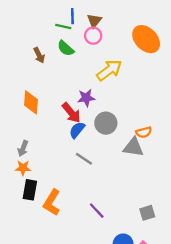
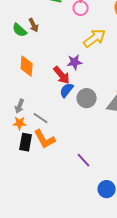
green semicircle: (66, 48) -> (20, 30), moved
gray circle: (106, 123) -> (87, 98), moved
gray line: (84, 159) -> (41, 118), moved
orange L-shape: (52, 202) -> (45, 139), moved, turned -60

